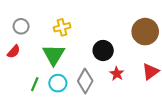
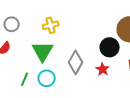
black circle: (103, 50) -> (110, 47), moved
gray diamond: (85, 81) -> (76, 62), moved

